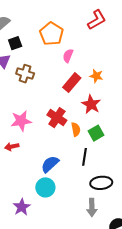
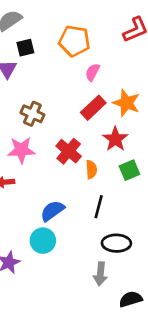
orange pentagon: (52, 34) -> (74, 41), turned -30
brown cross: (25, 74) -> (32, 114), moved
orange star: (96, 76) -> (126, 103), size x1.5
green square: (96, 133) -> (129, 170), moved

